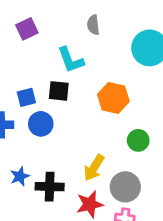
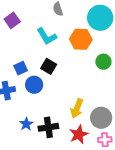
black square: (59, 91) -> (49, 66), moved, turned 35
orange hexagon: (113, 98) -> (81, 39), moved
green circle: (138, 140) -> (103, 62), moved

